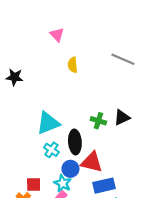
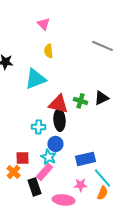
yellow semicircle: (73, 65) -> (48, 51), moved
cyan triangle: (48, 123) -> (36, 79), moved
cyan cross: (51, 150) -> (38, 127), turned -32
red triangle: (92, 162) -> (58, 104), moved

